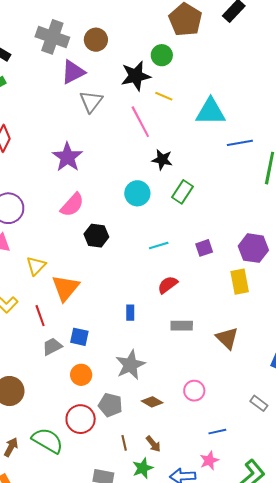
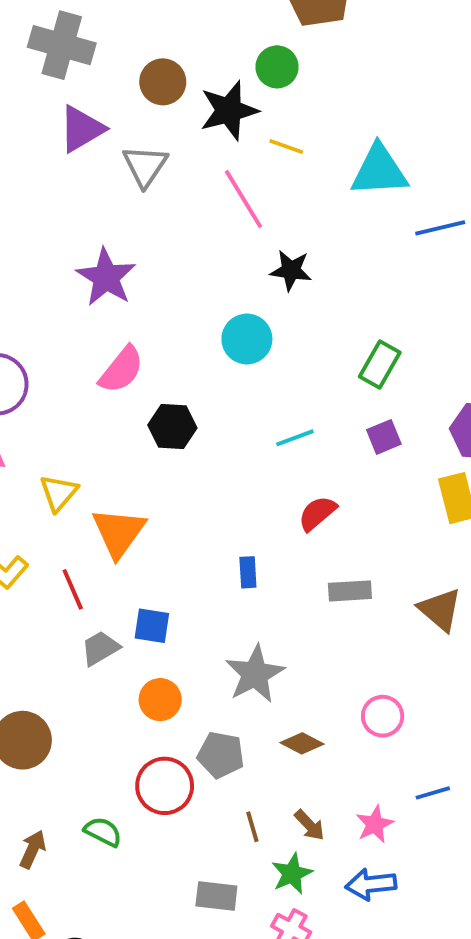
brown circle: (96, 40) -> (163, 82), moved
purple triangle: (73, 72) -> (82, 129), moved
green rectangle: (182, 192) -> (380, 364), moved
green semicircle: (47, 440) -> (103, 832), size x0.6
pink star: (209, 460) -> (375, 824), moved

